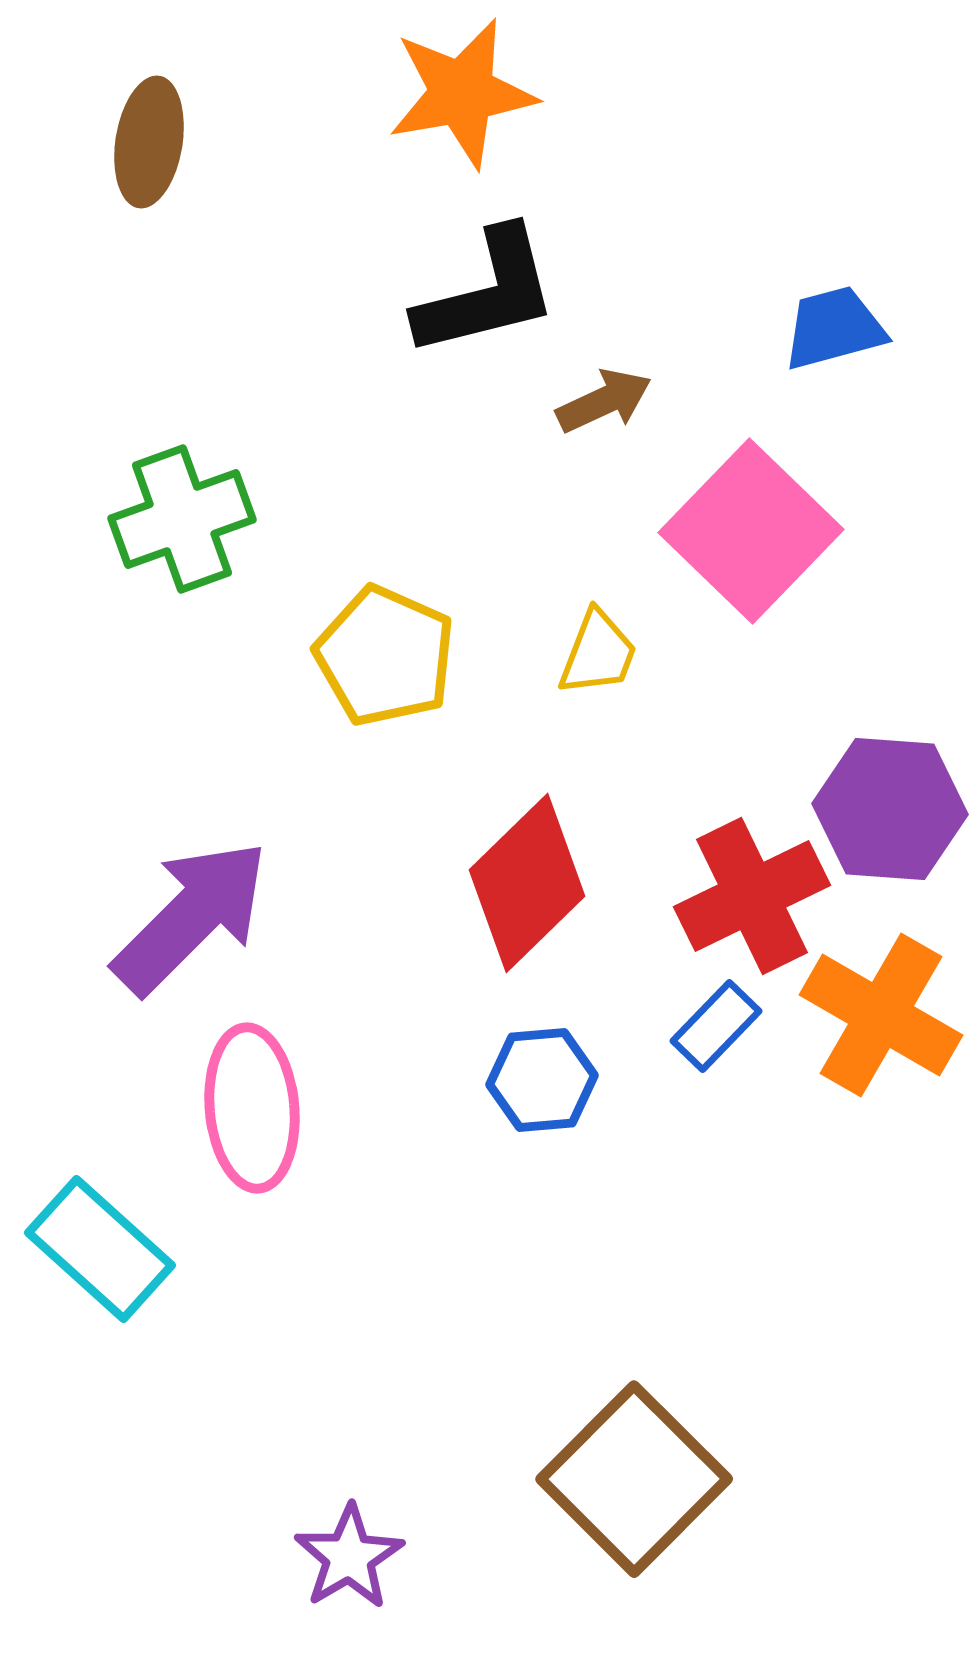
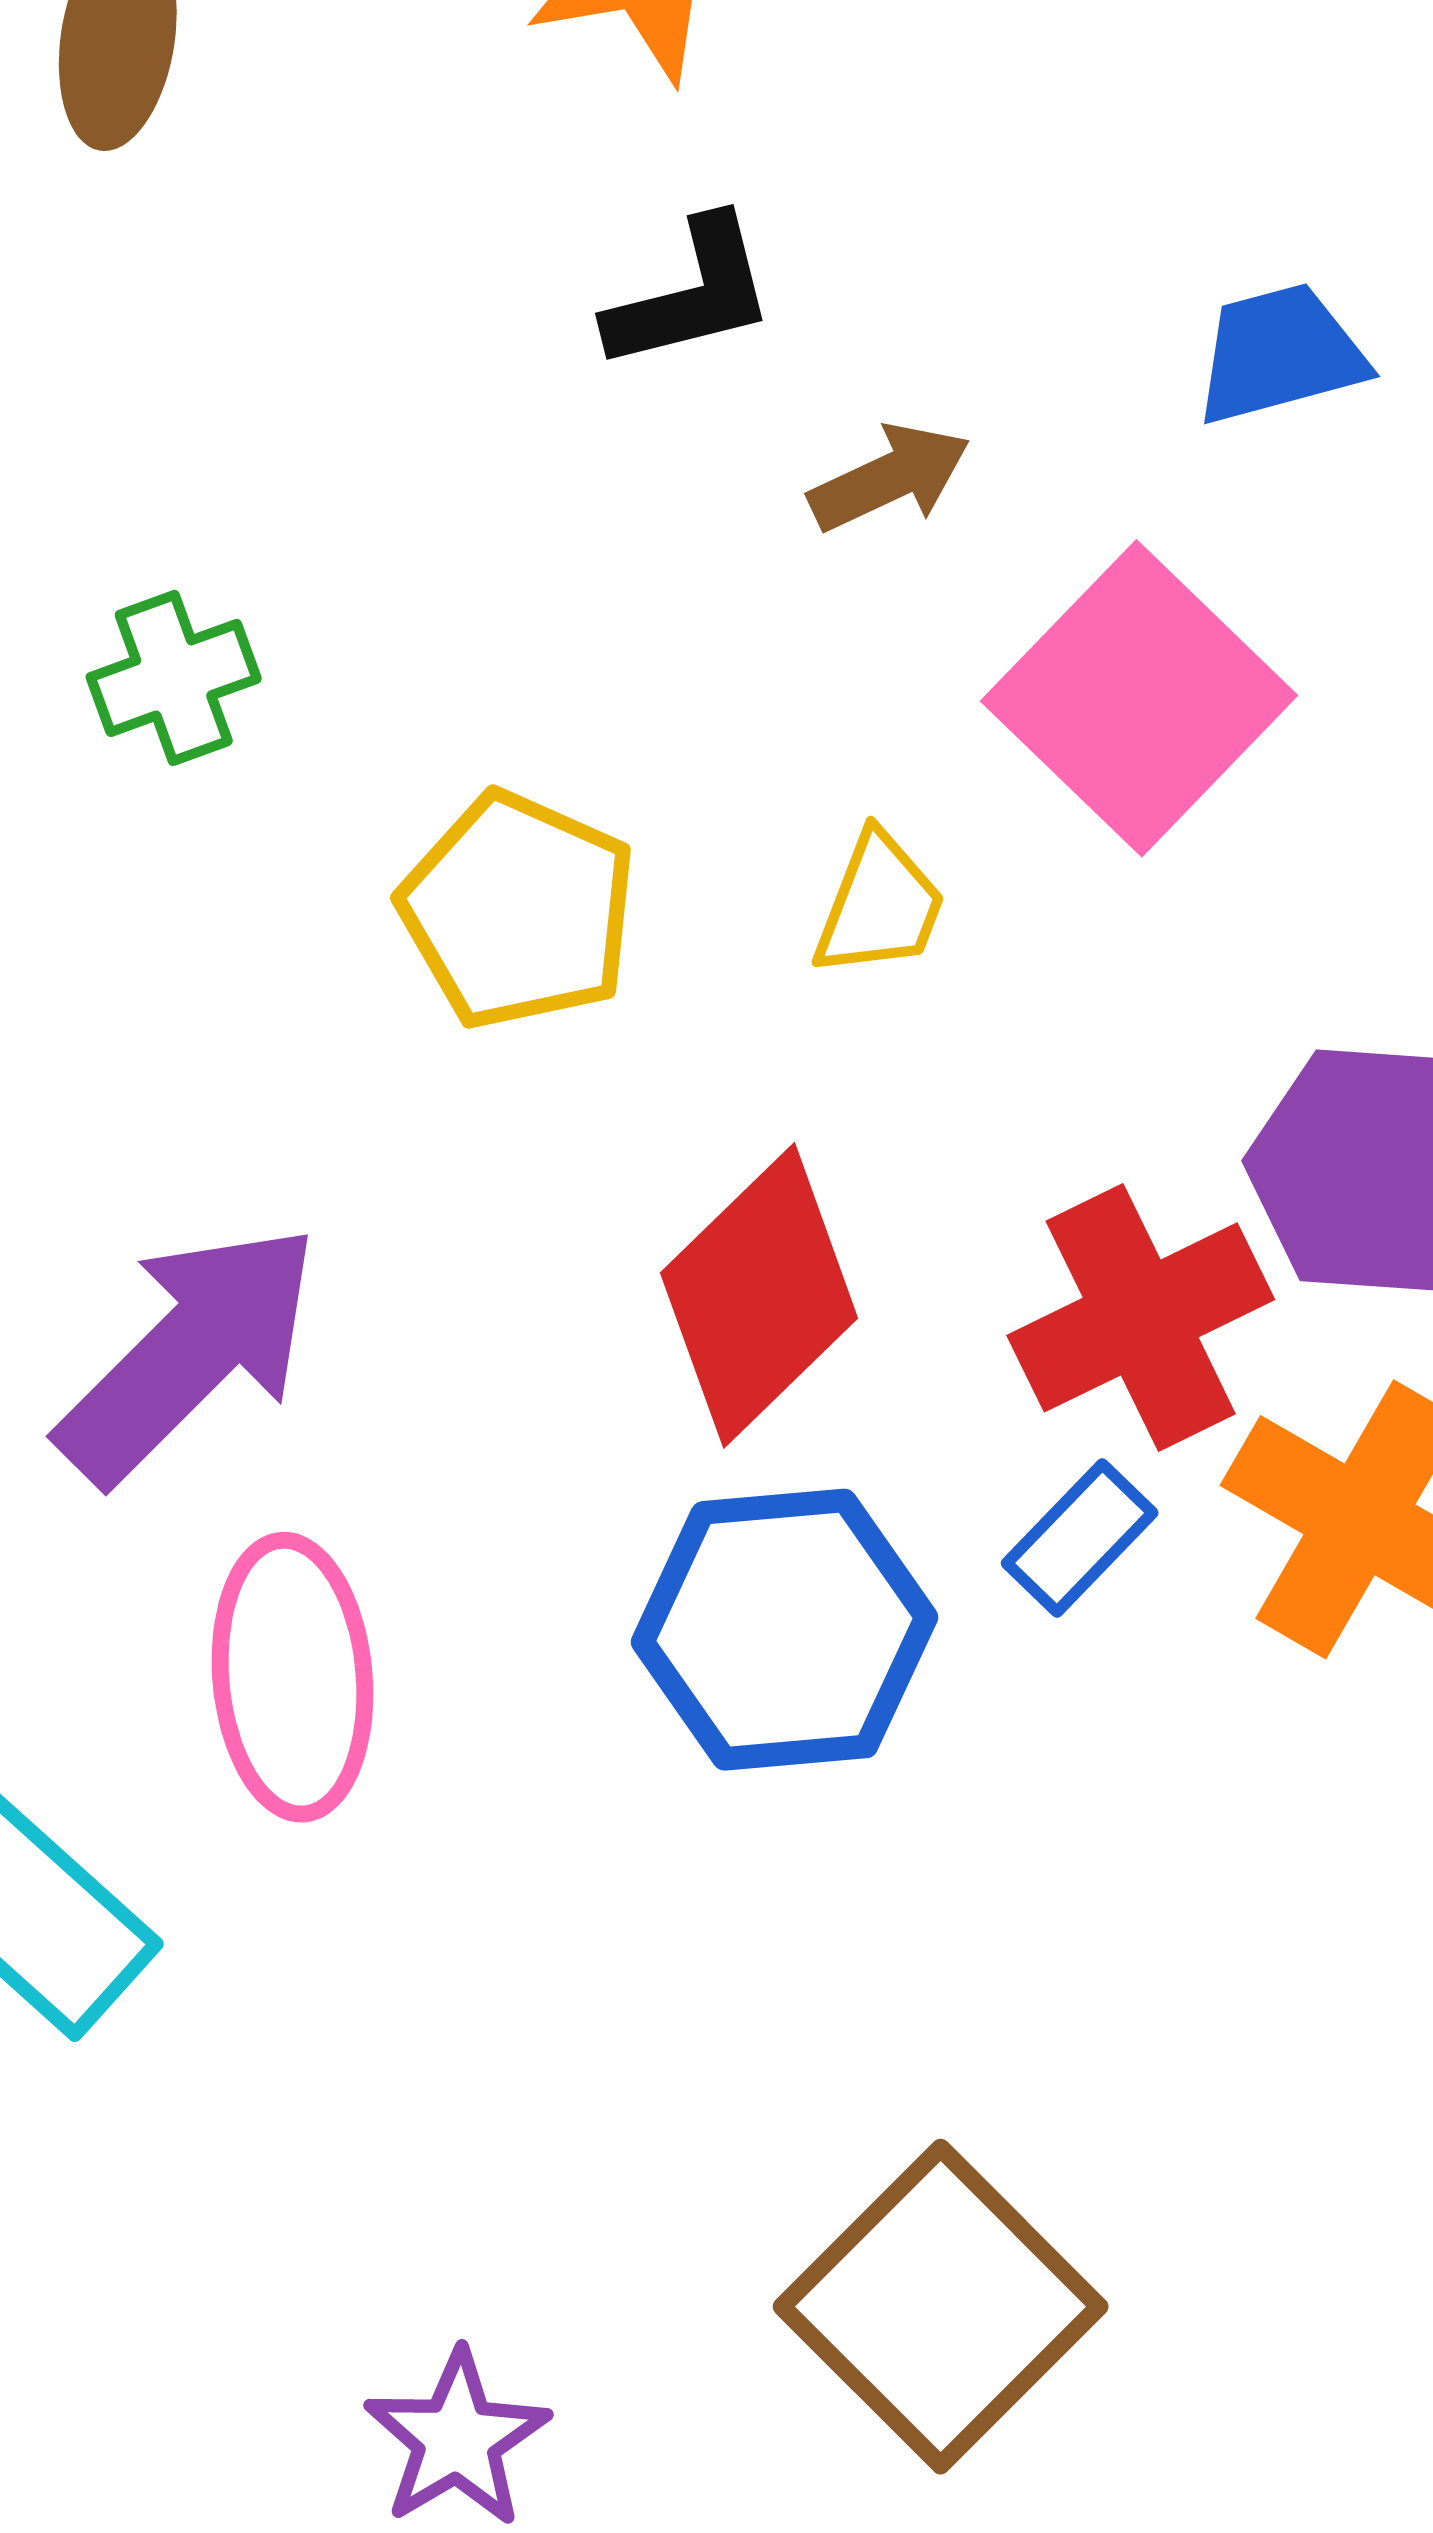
black L-shape: (487, 293) -> (691, 295), size x0.7
green cross: (182, 519) -> (174, 678), size x0.7
blue hexagon: (542, 1080) -> (784, 1630), size x1.6

